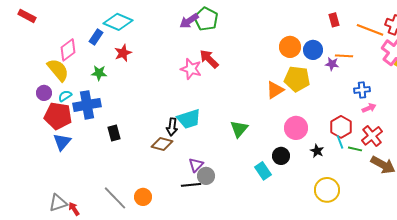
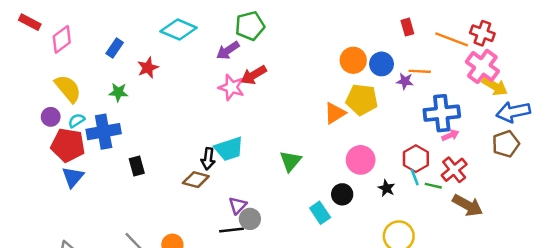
green pentagon: (206, 19) -> (250, 26), turned 30
purple arrow: (189, 21) -> (228, 50), moved
cyan diamond: (118, 22) -> (179, 30), moved
pink diamond: (68, 50) -> (62, 39), moved
red arrow: (209, 59) -> (254, 75), turned -75
blue cross: (362, 90) -> (442, 113), size x1.8

